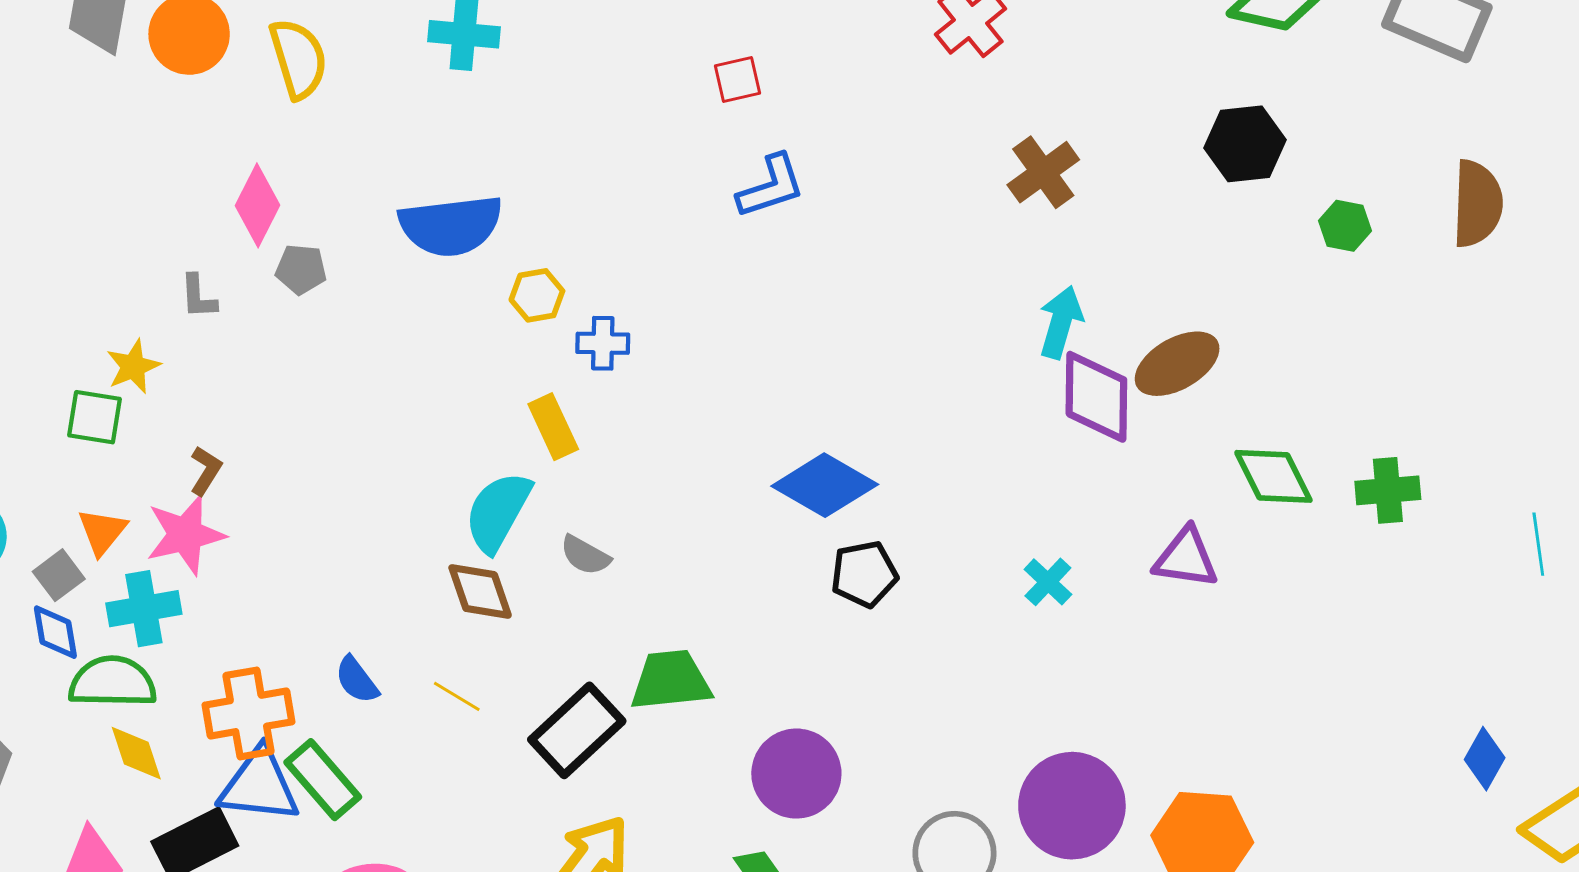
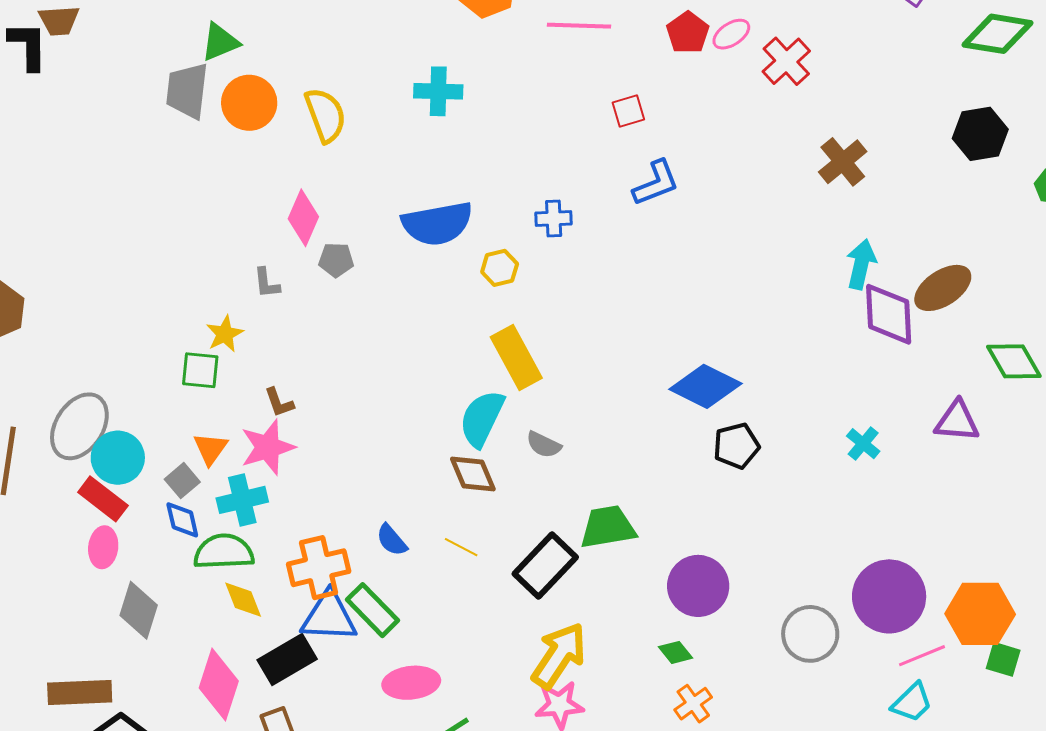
blue cross: (603, 343) -> (554, 219), moved
yellow rectangle: (553, 427) -> (516, 357), size x1.4
brown L-shape: (206, 471) -> (279, 402), turned 132

